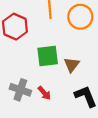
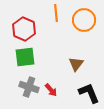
green square: (48, 56) -> (25, 57), moved

